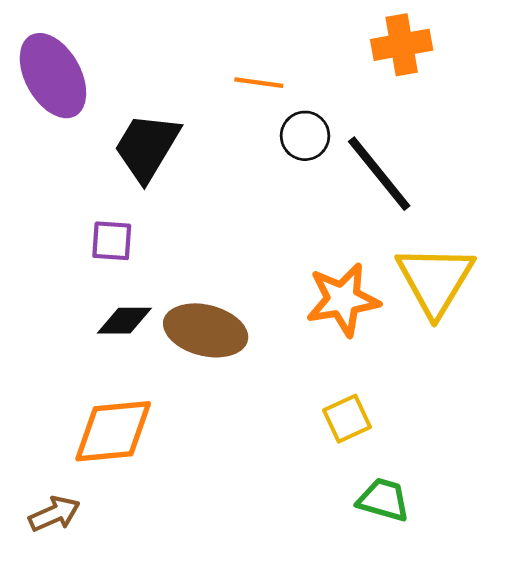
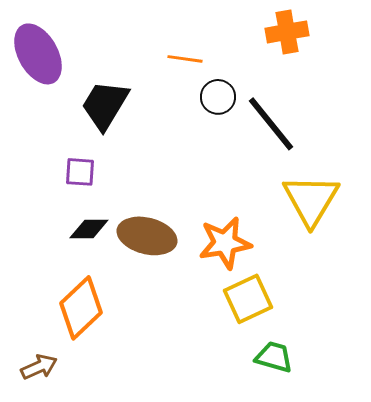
orange star: (343, 300) -> (225, 243), moved
yellow square: (347, 419) -> (248, 299), size x1.4
orange diamond: (113, 431) -> (81, 308), turned -38

